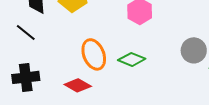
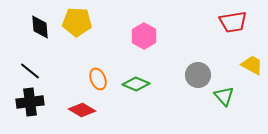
black line: (26, 32) -> (30, 71), moved
orange ellipse: (94, 54) -> (98, 79), size x0.7

